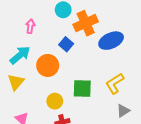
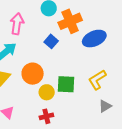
pink arrow: (30, 26) -> (17, 24), size x1.5
orange circle: (48, 65) -> (33, 74), moved
yellow circle: (55, 101) -> (47, 92), moved

